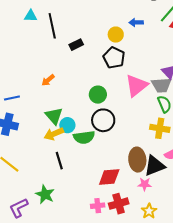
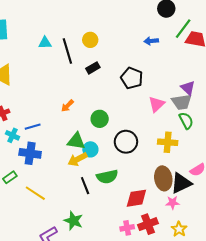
yellow circle: (116, 35) -> (90, 40), moved
pink triangle: (136, 85) -> (157, 104), size x0.7
green circle: (98, 95) -> (100, 119), moved
green triangle: (54, 116) -> (76, 141), turned -36
yellow cross: (160, 128) -> (168, 142), moved
green semicircle: (84, 137) -> (107, 177), moved

